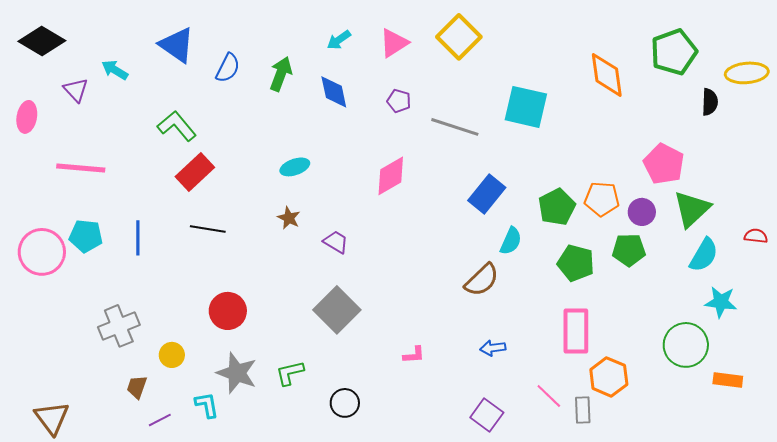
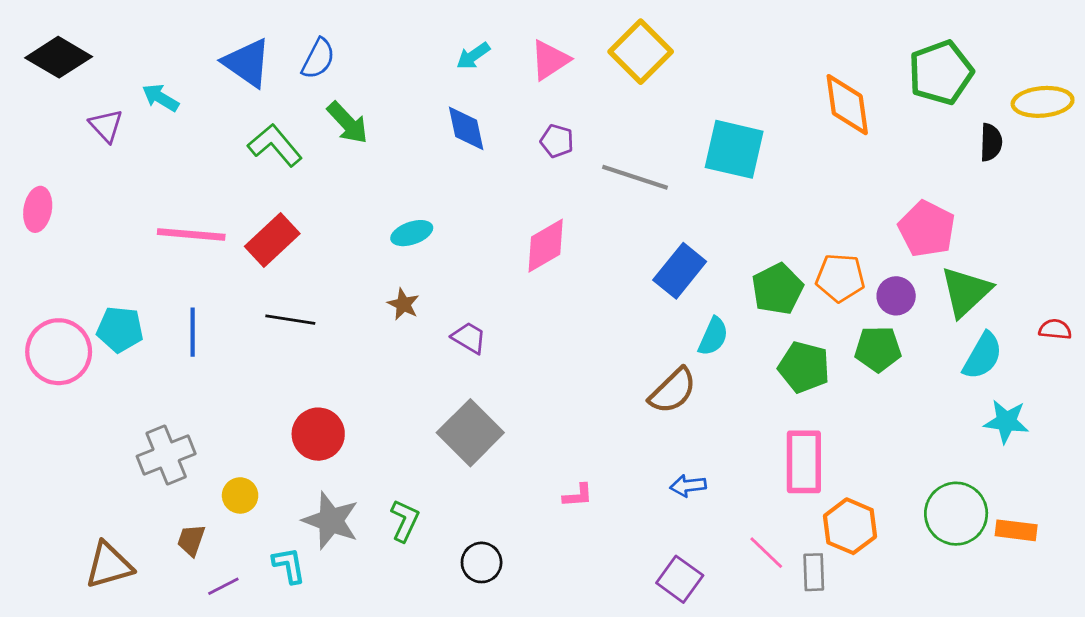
blue semicircle: (228, 68) -> (318, 59), moved
green arrow: (281, 74) -> (348, 123), moved, turned 116
pink ellipse: (27, 117) -> (38, 209), moved
green L-shape: (177, 126) -> (275, 145), moved
pink line: (81, 168) -> (191, 234), moved
green circle: (686, 345) -> (956, 514), moved
green L-shape: (290, 373) -> (405, 521), turned 128
brown triangle: (52, 418) -> (109, 565), moved, turned 51

